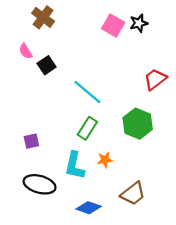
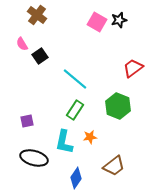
blue diamond: (89, 208) -> (76, 178), turned -75

